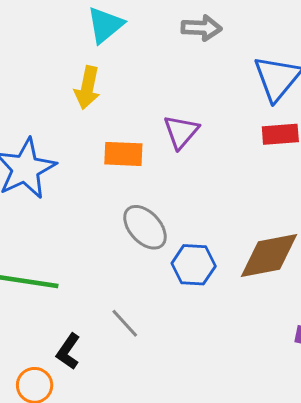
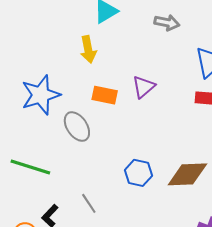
yellow arrow: (87, 88) -> (88, 49), turned -32
gray ellipse: (145, 227) -> (77, 127), moved

